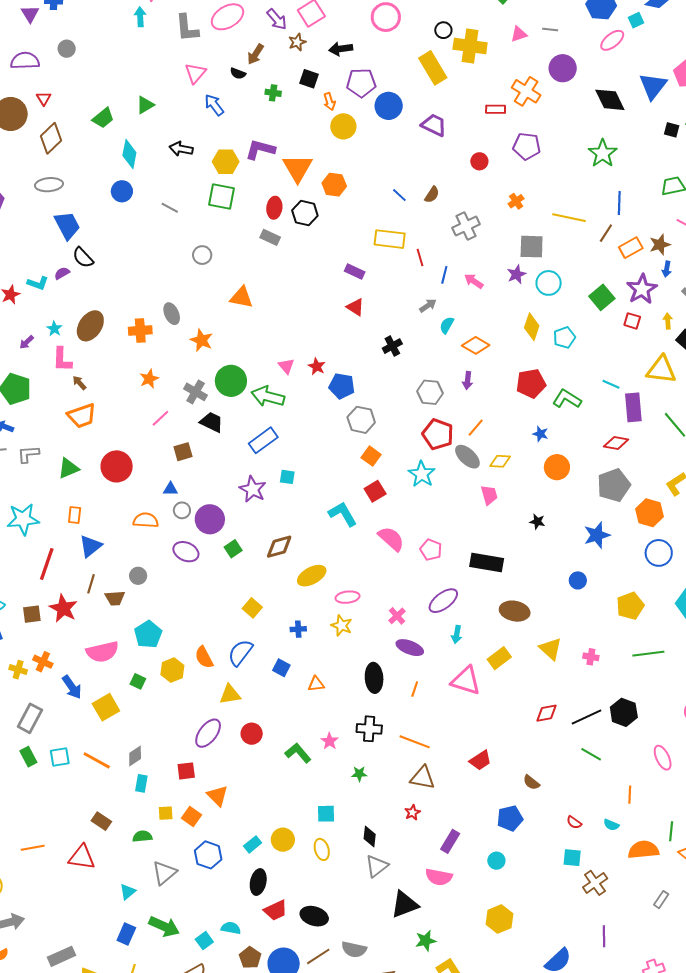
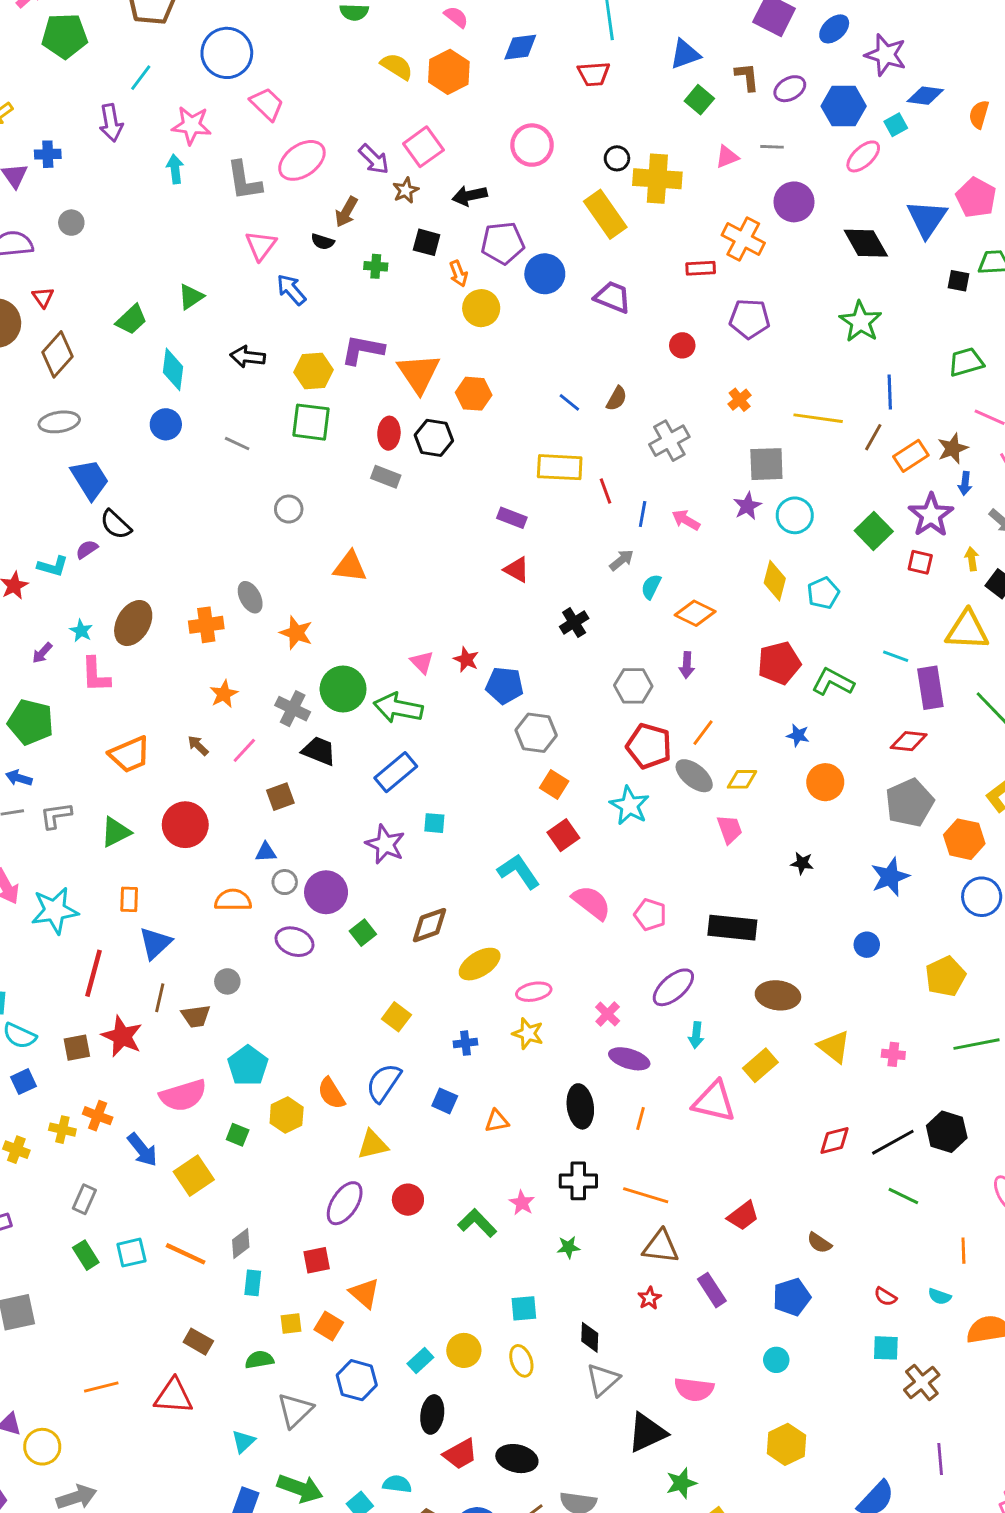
brown arrow: (79, 383) -> (198, 746), moved
gray rectangle: (30, 718) -> (84, 1199), size x0.7
purple rectangle: (450, 841) -> (712, 1290), moved, turned -60

